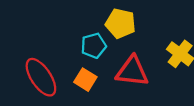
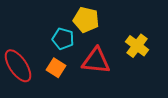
cyan pentagon: (94, 46) -> (63, 39), turned 30

